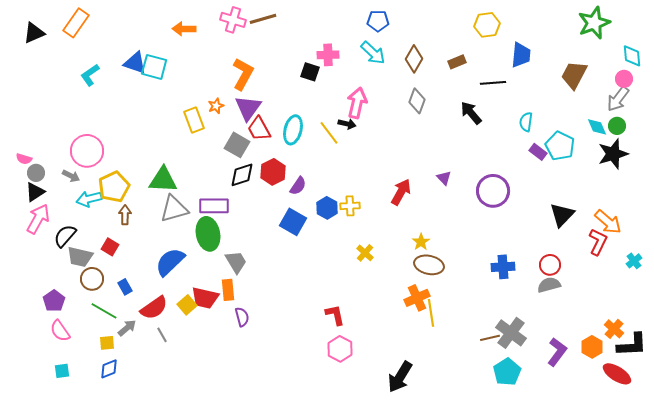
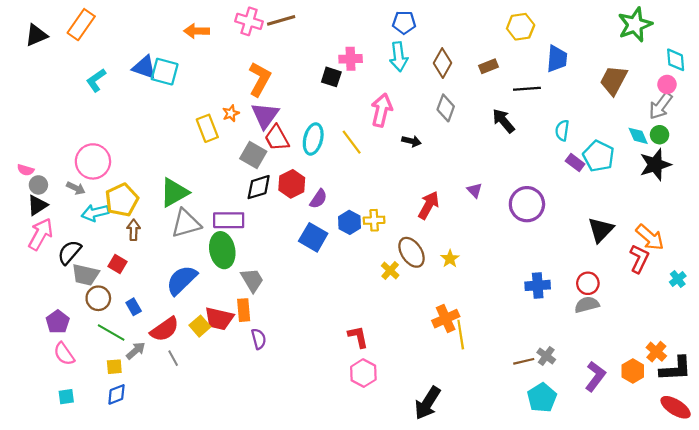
cyan arrow: (373, 53) -> (399, 57), turned 40
black arrow: (347, 124) -> (412, 141), moved
green triangle: (163, 180) -> (174, 192), turned -32
brown ellipse: (429, 265) -> (412, 252), moved, turned 44
gray cross: (511, 333) -> (546, 356), size x0.6
red ellipse: (617, 374) -> (676, 407), moved

